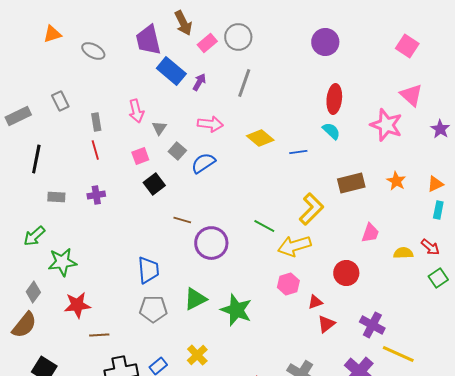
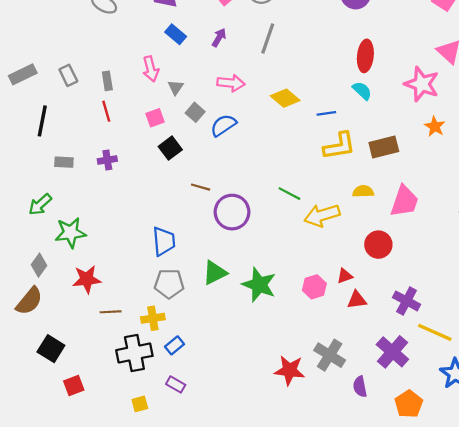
blue rectangle: (171, 71) -> (176, 34), moved, size x0.7
gray rectangle: (60, 101) -> (68, 75), moved
orange star: (396, 181) -> (435, 126), moved
yellow L-shape: (311, 209) -> (339, 146), moved, turned 36
pink trapezoid: (370, 233) -> (404, 201), size x1.5
yellow semicircle: (403, 253) -> (363, 191), moved
pink hexagon: (288, 284) -> (314, 287), moved
red triangle: (326, 324) -> (357, 300), turned 30
yellow cross: (197, 355) -> (153, 318), moved, turned 35

